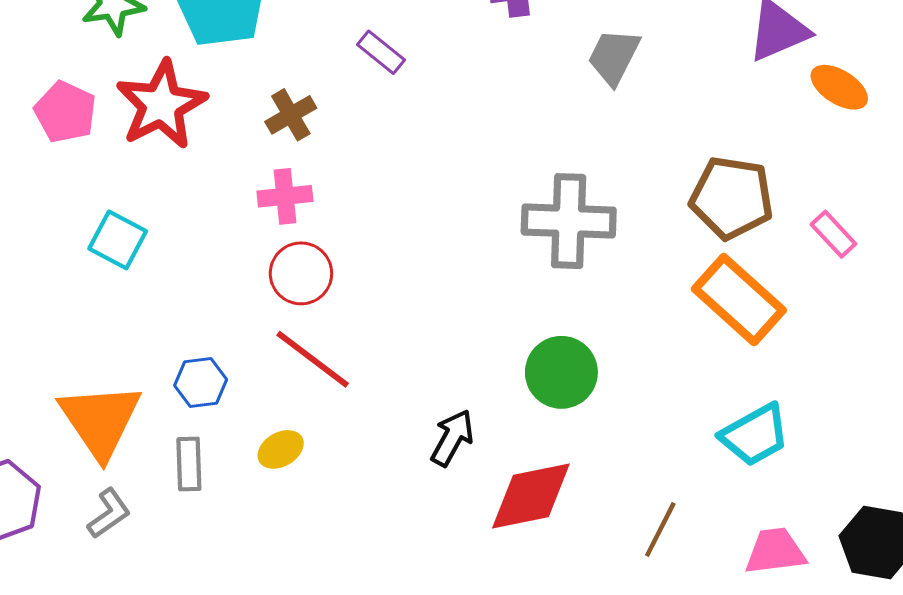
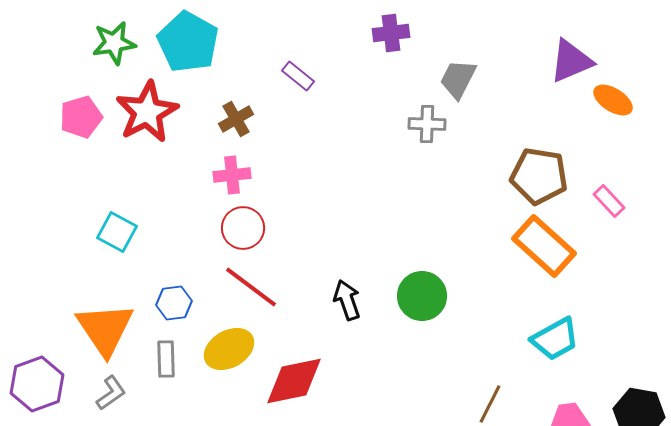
pink pentagon: (65, 112) -> (81, 117), turned 30
gray cross: (569, 221) -> (427, 124), moved, size x0.6
cyan square: (118, 240) -> (117, 232), moved
black arrow: (452, 438) -> (347, 300), moved, turned -48
yellow ellipse: (281, 449) -> (229, 349), size x1.6
red diamond: (531, 496) -> (294, 381), moved

